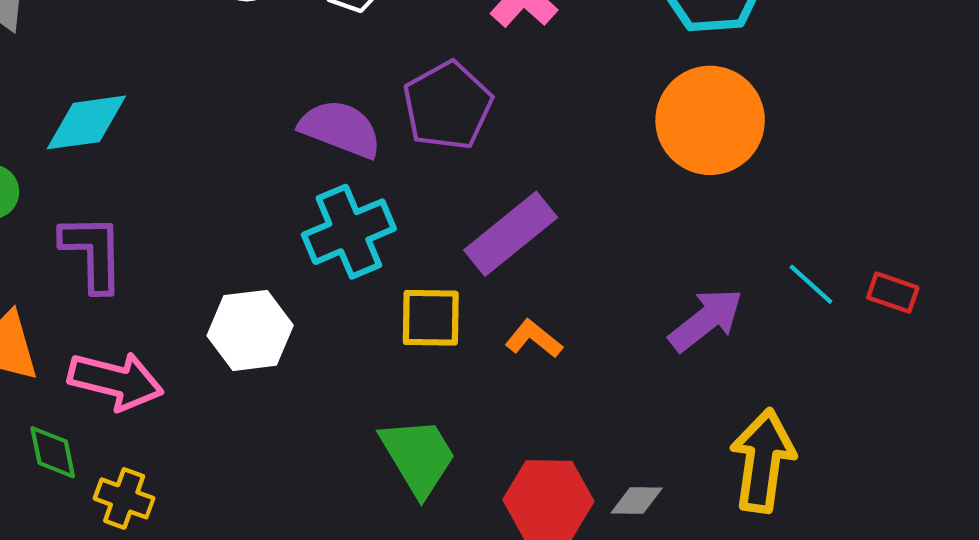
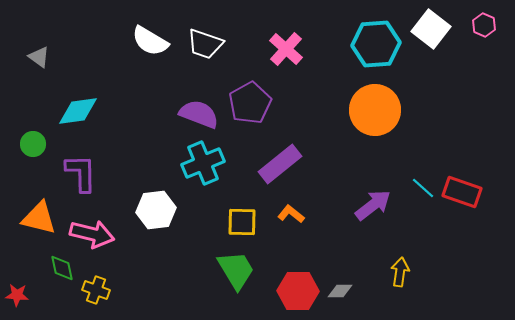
red rectangle: (893, 293) -> (462, 192), size x1.6
yellow square: (431, 318) -> (242, 222), moved
yellow arrow: (763, 461) -> (400, 272), size x0.6

